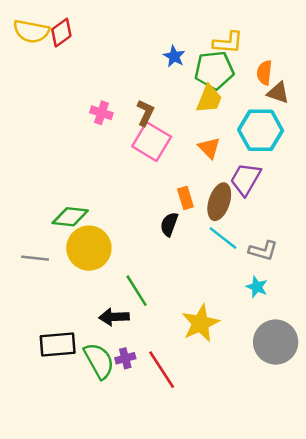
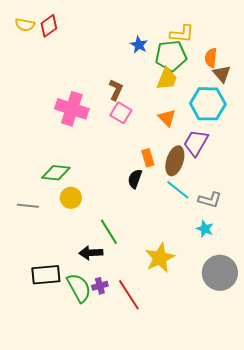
yellow semicircle: (31, 31) -> (25, 25), size x0.7
brown triangle: (278, 93) -> (222, 74), turned 30
pink cross: (101, 113) -> (72, 109), moved, size x1.8
pink square: (152, 142) -> (121, 113), size x0.7
yellow circle: (89, 248) -> (71, 198), size x0.6

